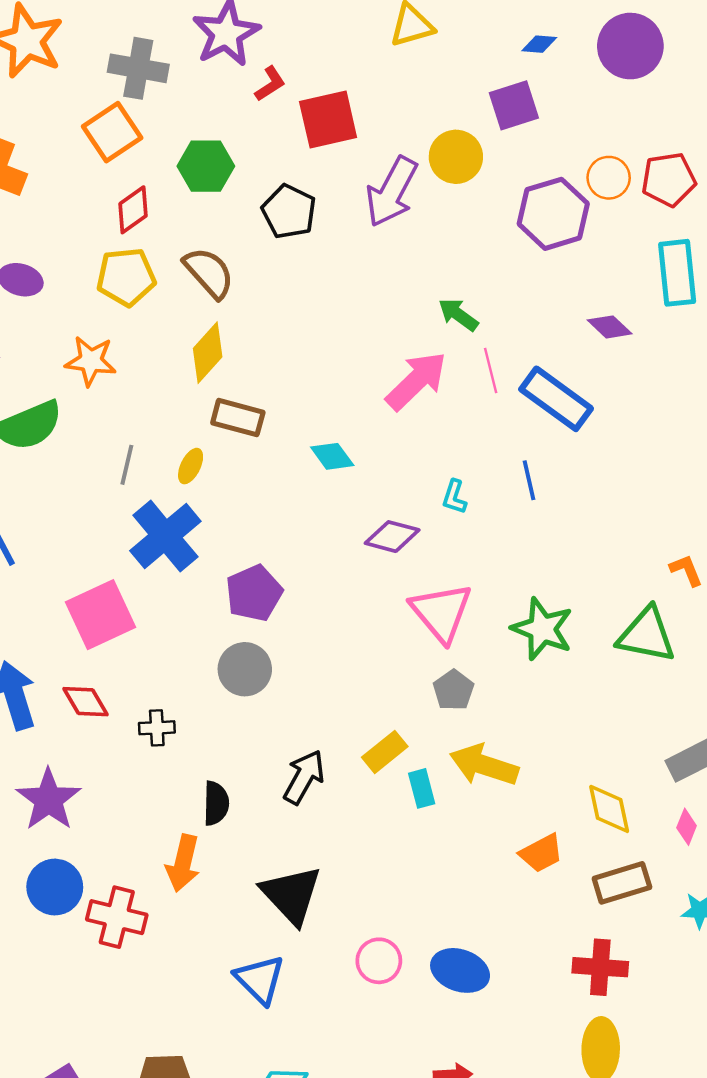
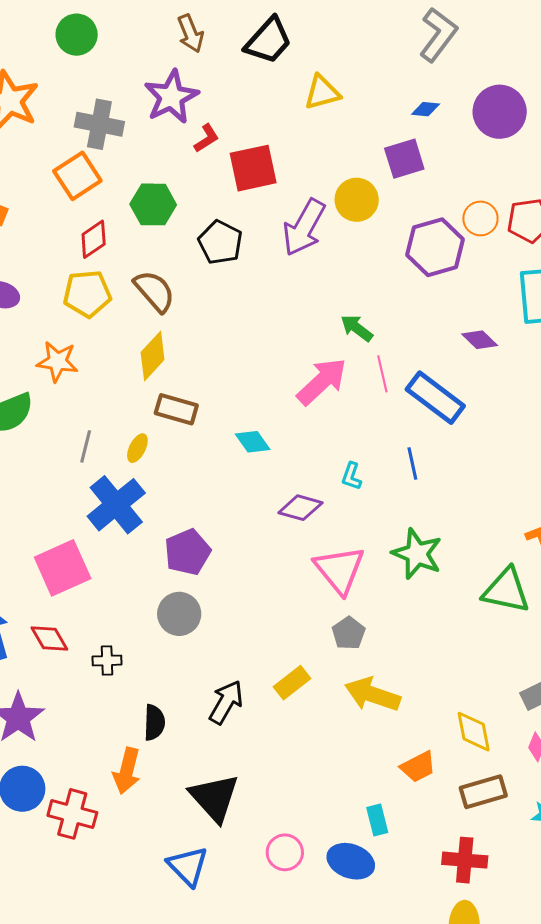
green star: (542, 629) -> (417, 554), moved
cyan rectangle: (422, 788) -> (377, 820), moved

